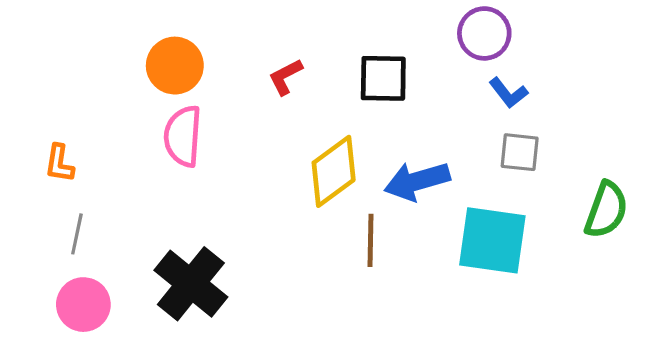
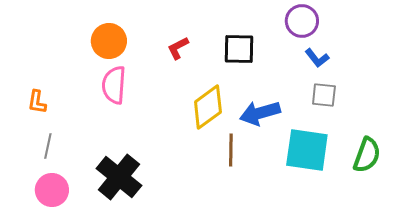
green semicircle: (606, 210) -> (367, 155), moved

